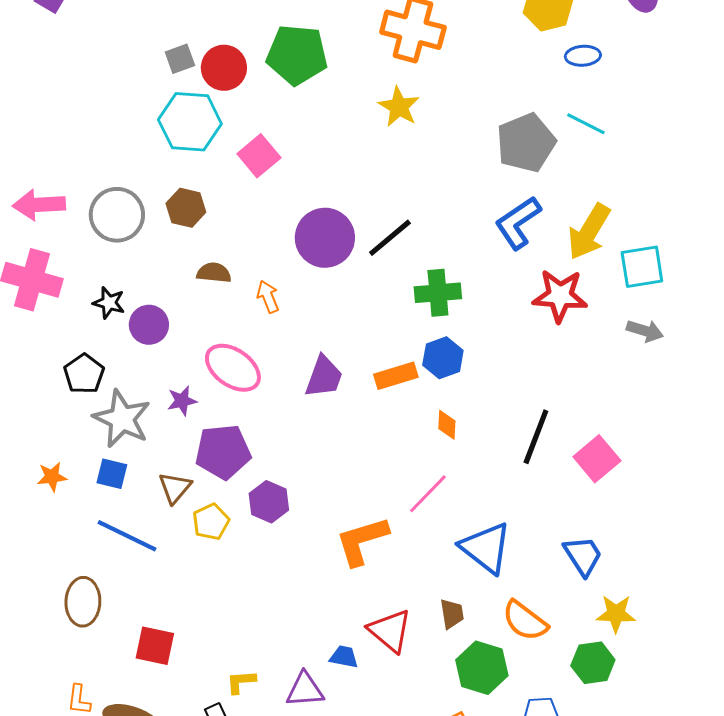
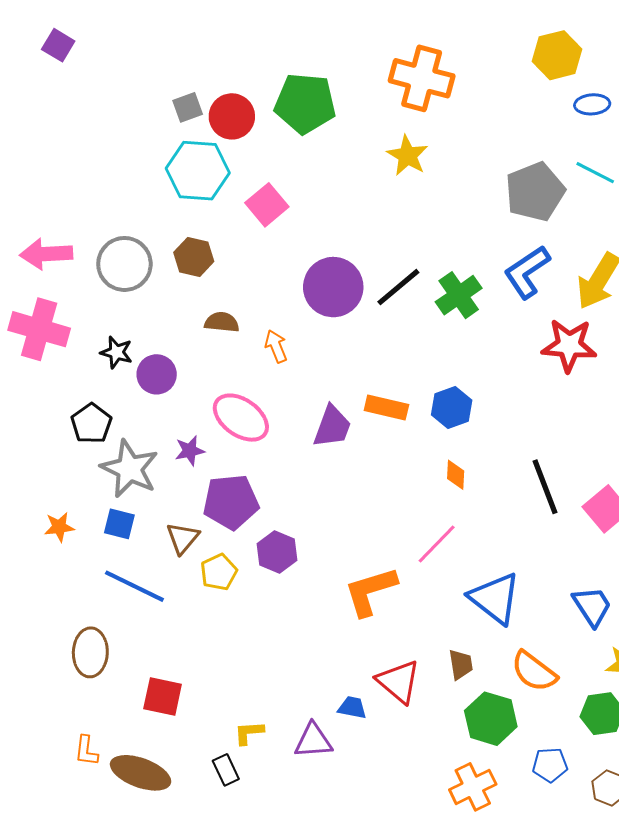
green cross: (438, 293) -> (459, 295), moved, turned -30
orange rectangle: (396, 376) -> (386, 408), moved, turned 30
black line: (536, 437) -> (545, 487), turned -42

